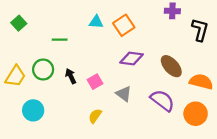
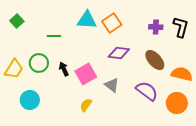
purple cross: (172, 11) -> (156, 27), moved
cyan triangle: (96, 22) -> (87, 20), size x1.5
pink square: (95, 82) -> (86, 74), size x1.5

